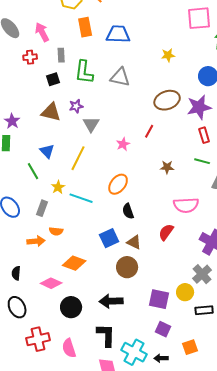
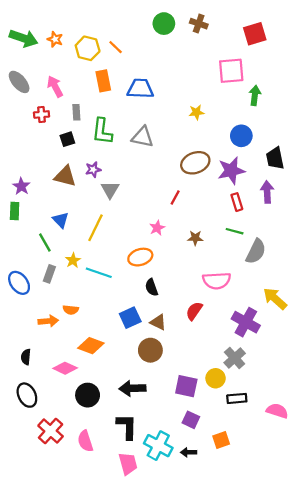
pink star: (123, 144) -> (157, 228), moved
orange ellipse: (118, 184) -> (140, 257), turned 35
gray rectangle: (42, 208) -> (49, 274), moved
red cross: (38, 339) -> (51, 431), turned -35

